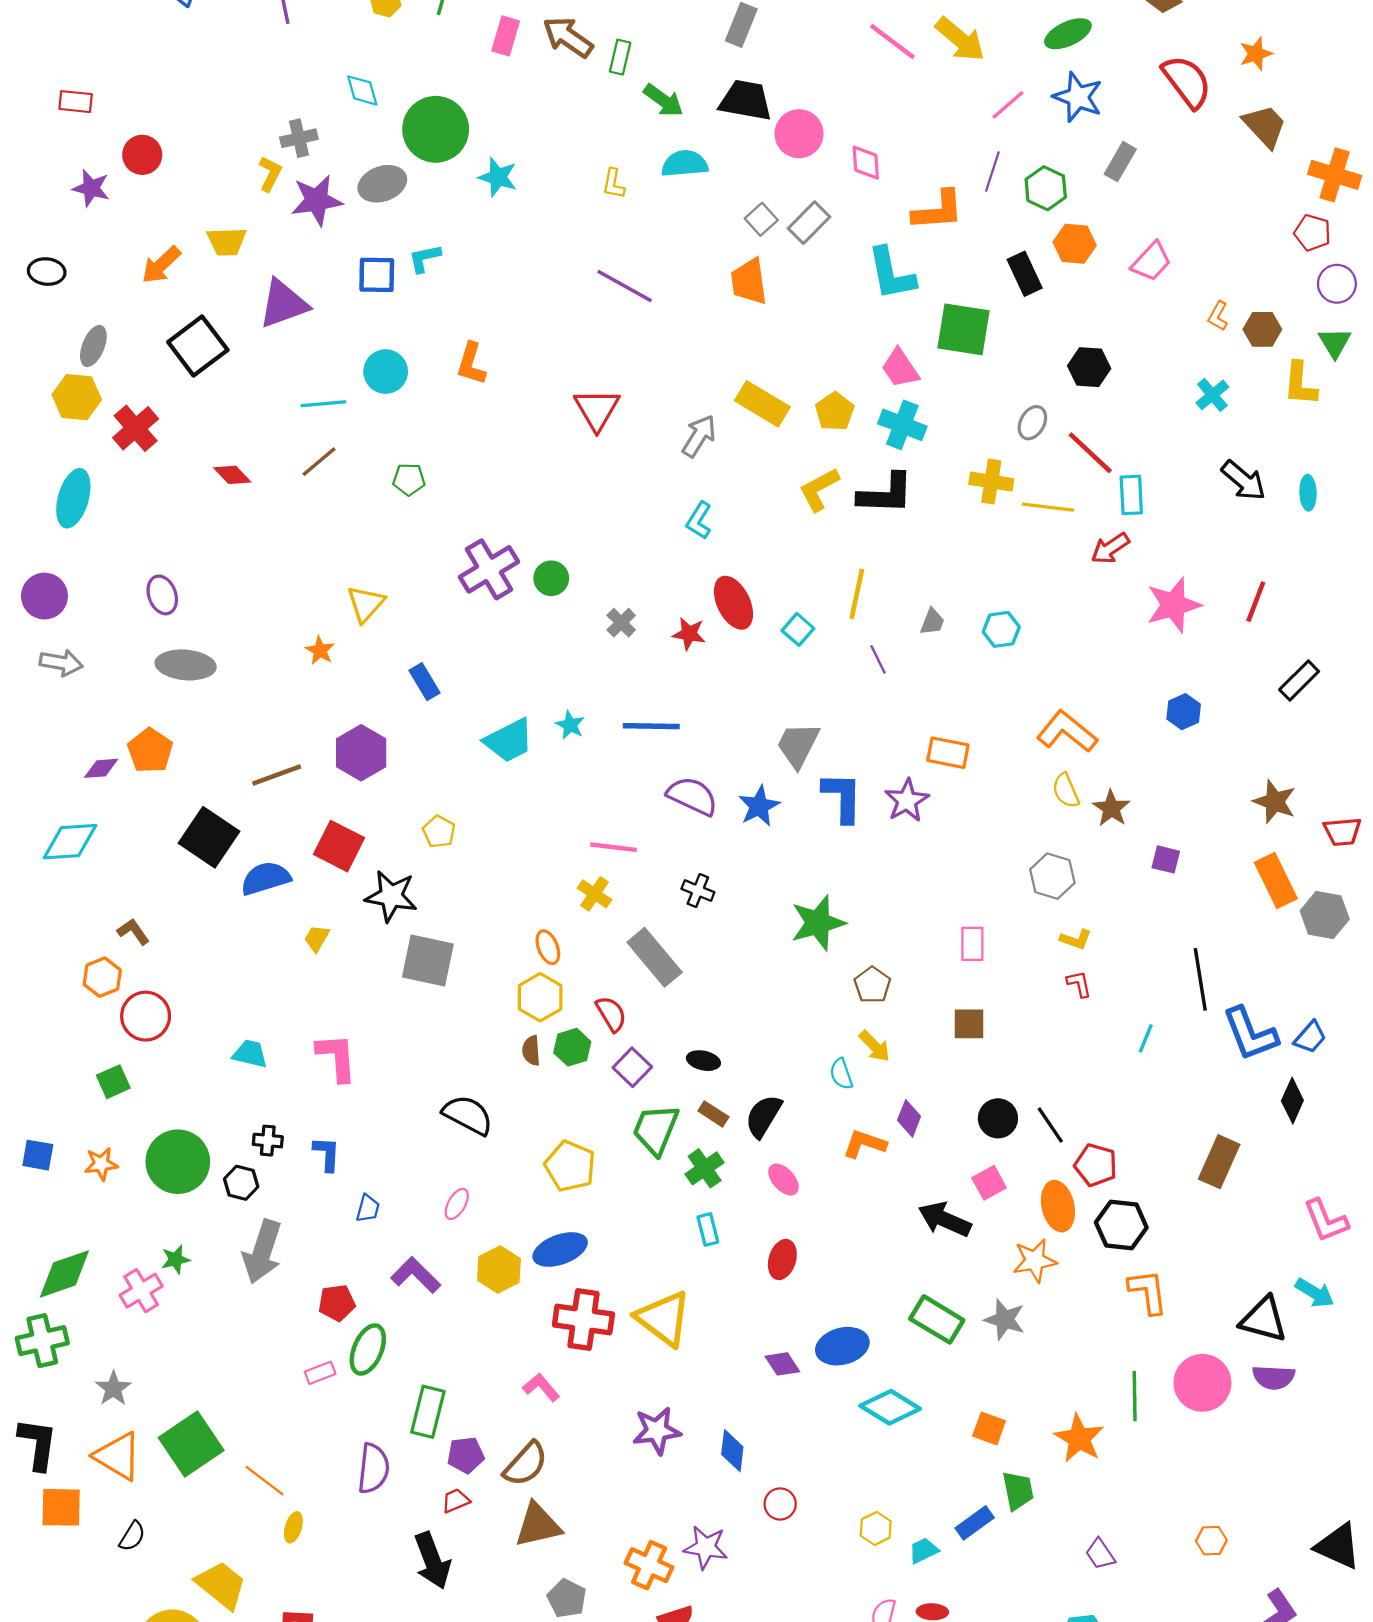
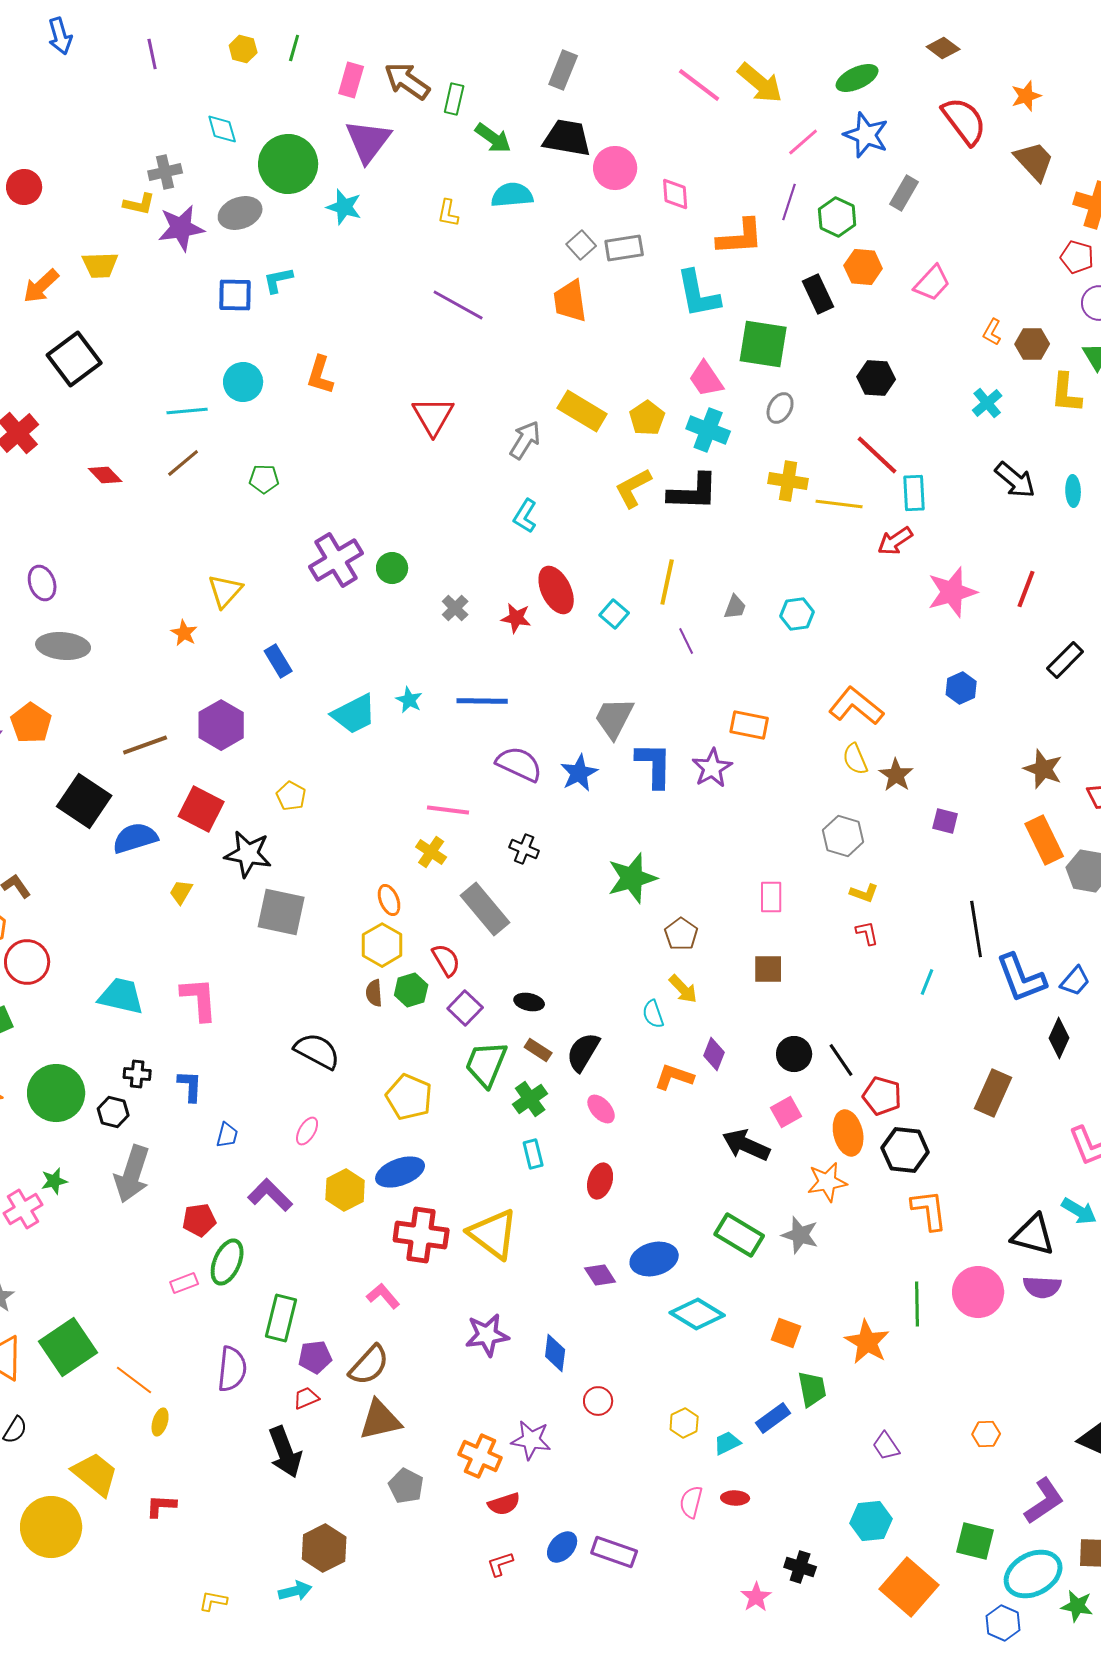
yellow L-shape: (270, 174) -> (139, 204), turned 76
gray rectangle: (809, 223) -> (624, 248), turned 36
purple triangle: (283, 304) -> (368, 141), moved, turned -33
gray ellipse: (1032, 423) -> (780, 408), moved
cyan trapezoid: (250, 1054) -> (121, 996), size x1.4

